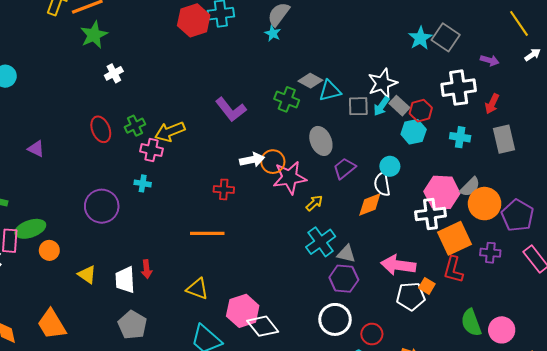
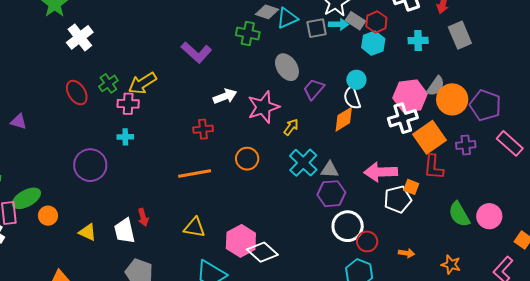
white cross: (114, 73) -> (80, 37), size x1.5
cyan arrow: (381, 106) -> (338, 24), turned -114
orange circle: (273, 162) -> (247, 159), moved
white circle: (335, 319) -> (348, 226), moved

